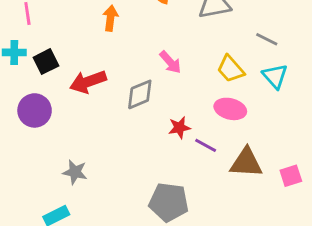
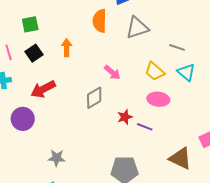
black square: (46, 62) -> (34, 53), moved
red arrow: (88, 82) -> (43, 89), moved
brown triangle: (246, 163) -> (180, 158), moved, turned 30

